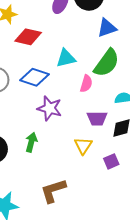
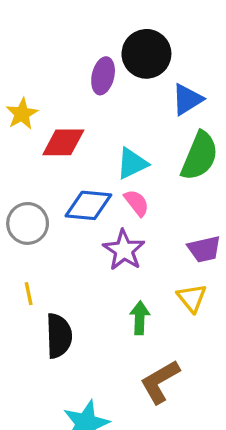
pink semicircle: (86, 84) -> (137, 203), moved, turned -42
purple star: (50, 108) -> (124, 250), turned 30
green arrow: (31, 142) -> (140, 318), moved

